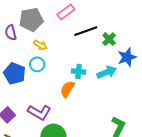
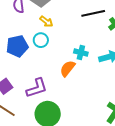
blue pentagon: (15, 73) -> (17, 46), turned 30
purple L-shape: (39, 112) -> (37, 88), turned -55

